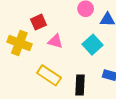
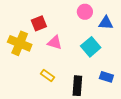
yellow rectangle: (49, 75) -> (47, 75), size x0.6

